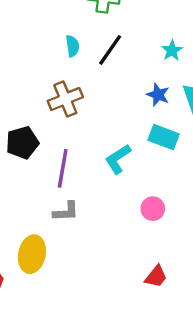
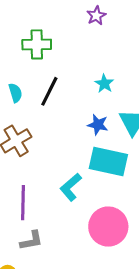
cyan rectangle: (164, 137) -> (108, 161), size x1.4
pink circle: (153, 209) -> (108, 227), size x1.8

